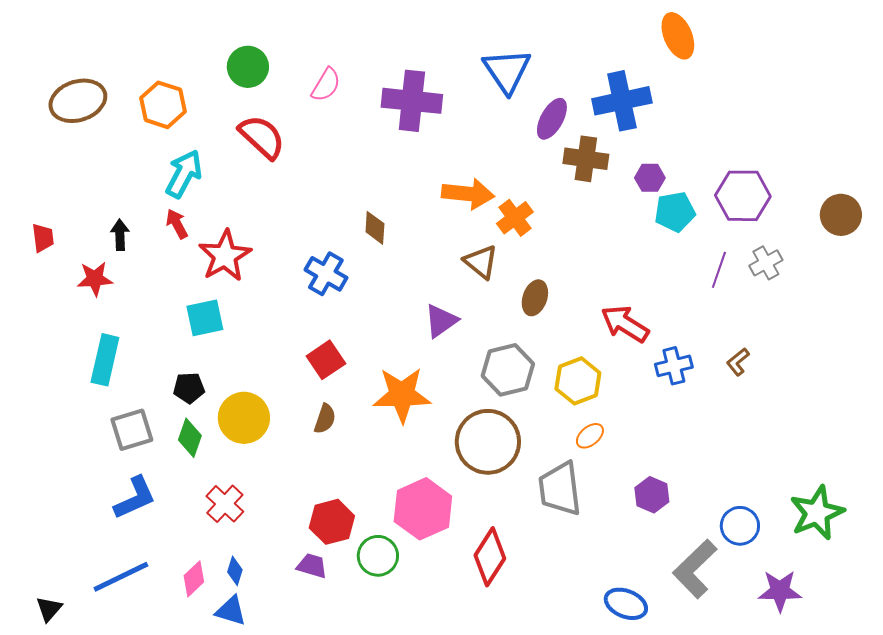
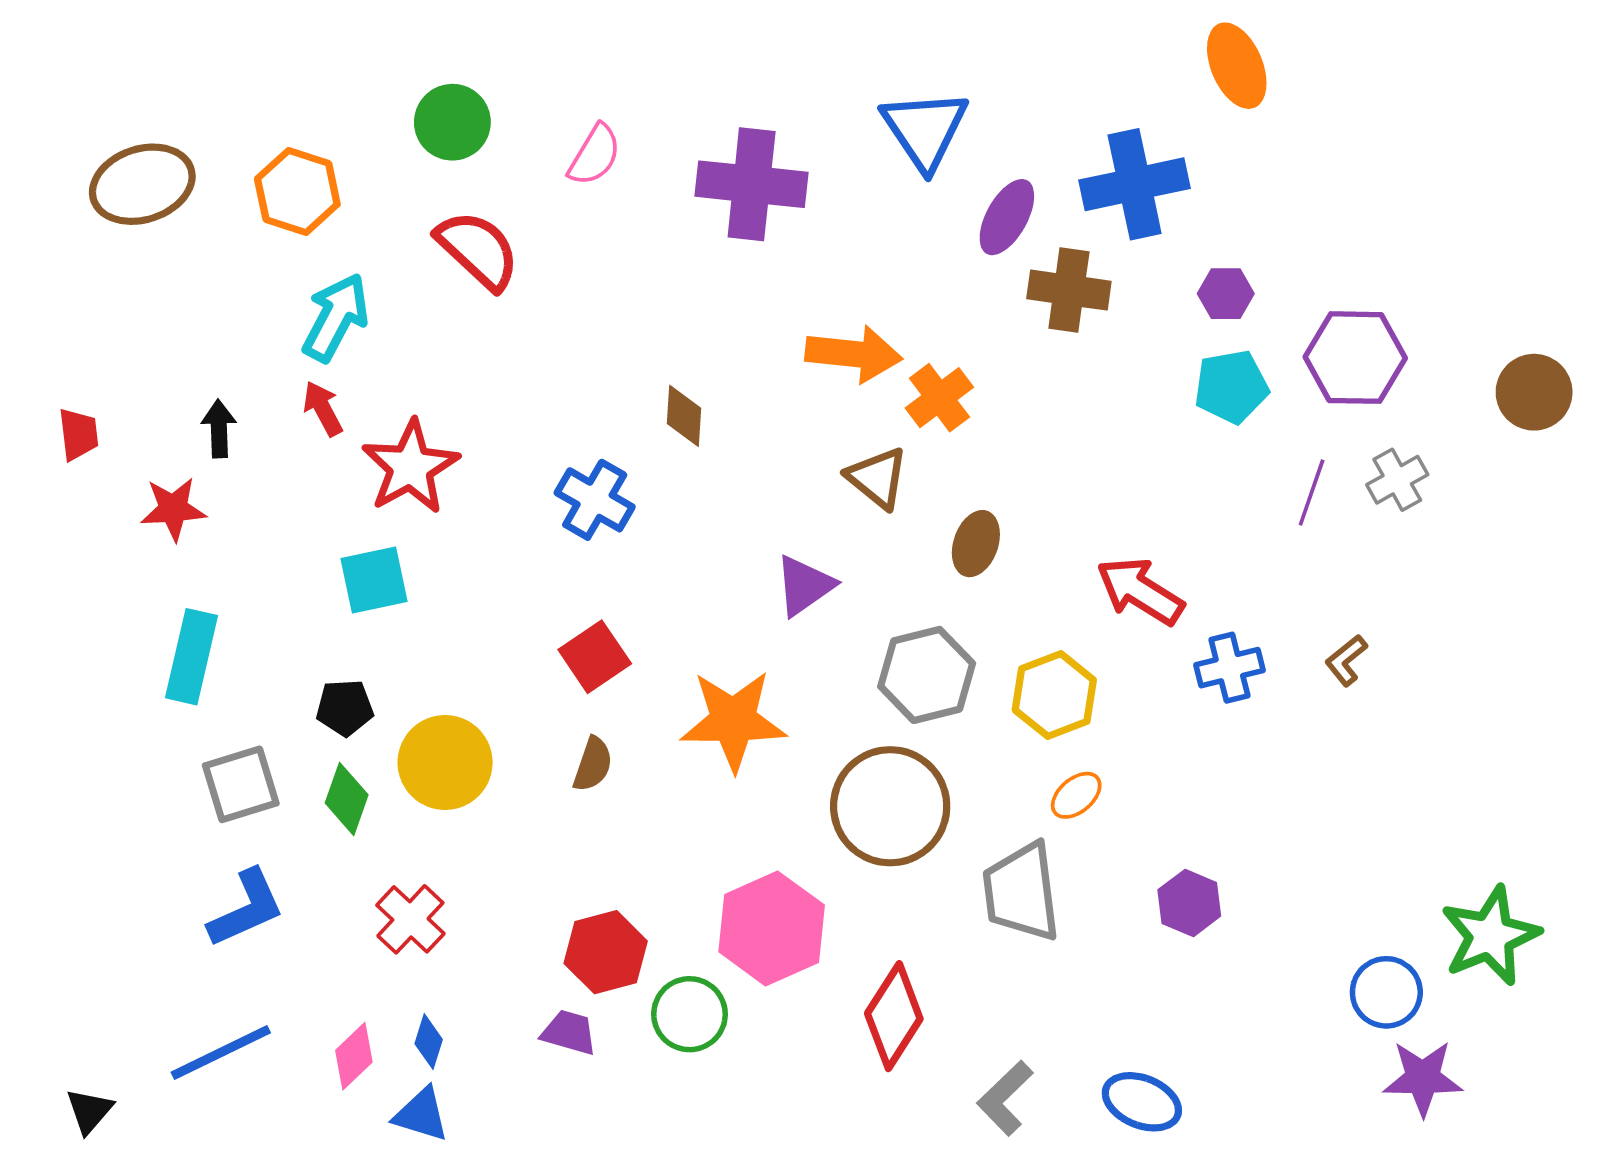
purple hexagon: (650, 178) -> (1226, 294), moved
blue circle: (740, 526) -> (1386, 992), moved
gray L-shape: (695, 569) -> (1005, 1098), moved, size x0.7

